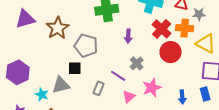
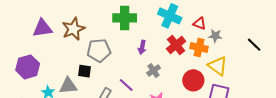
purple triangle: (25, 19) -> (42, 28), moved
gray pentagon: (86, 46) -> (99, 50), turned -30
red circle: (171, 52) -> (193, 80), moved
gray cross: (137, 63) -> (154, 71), moved

